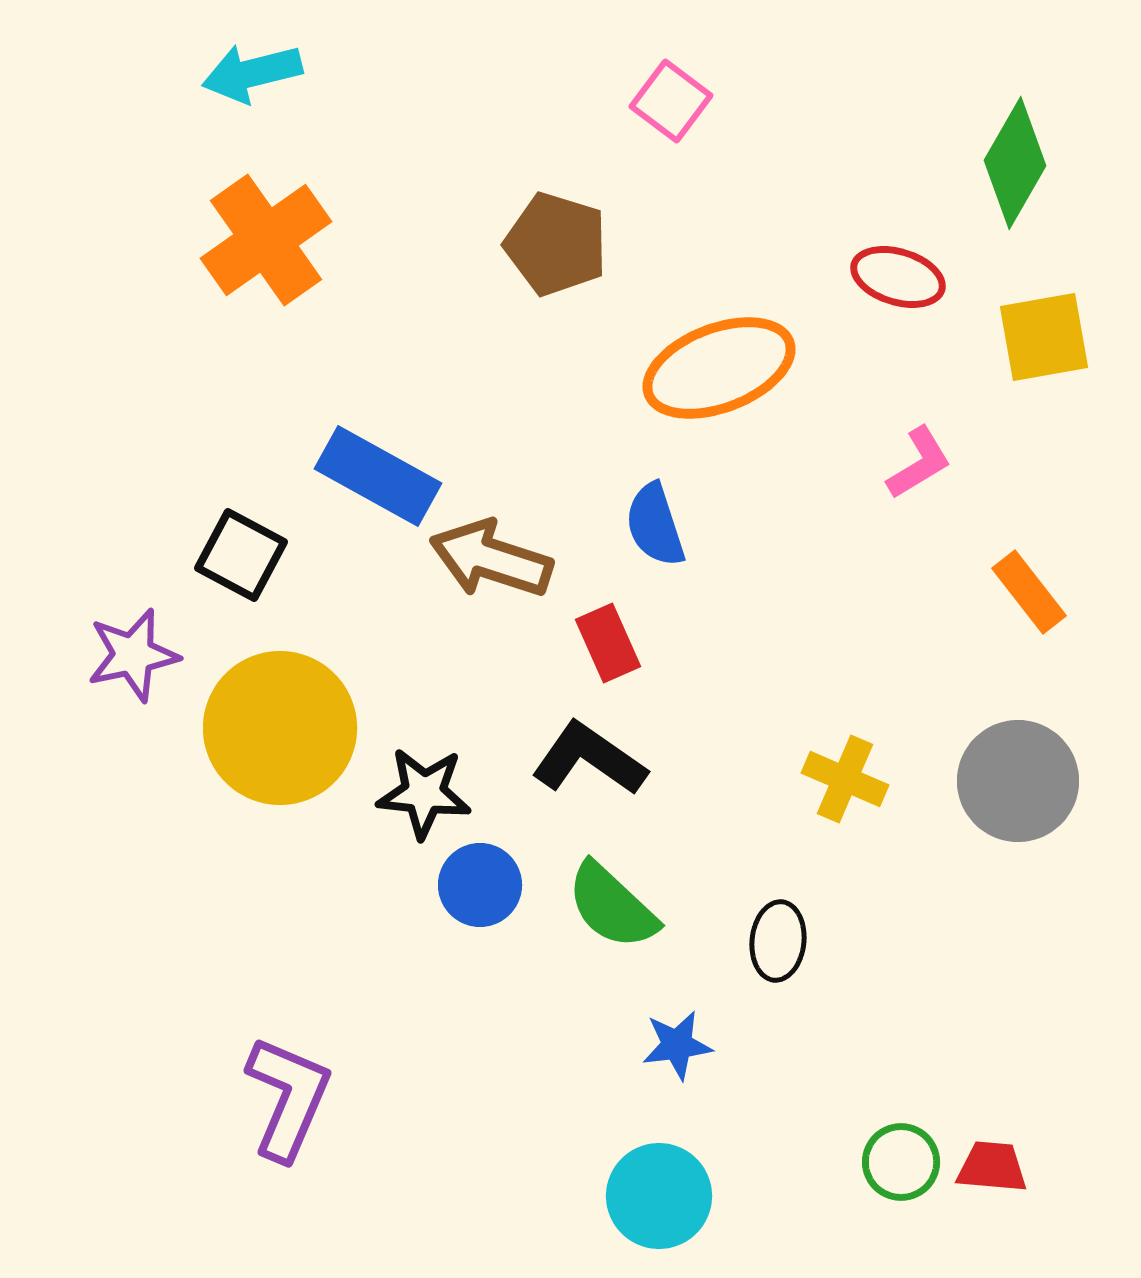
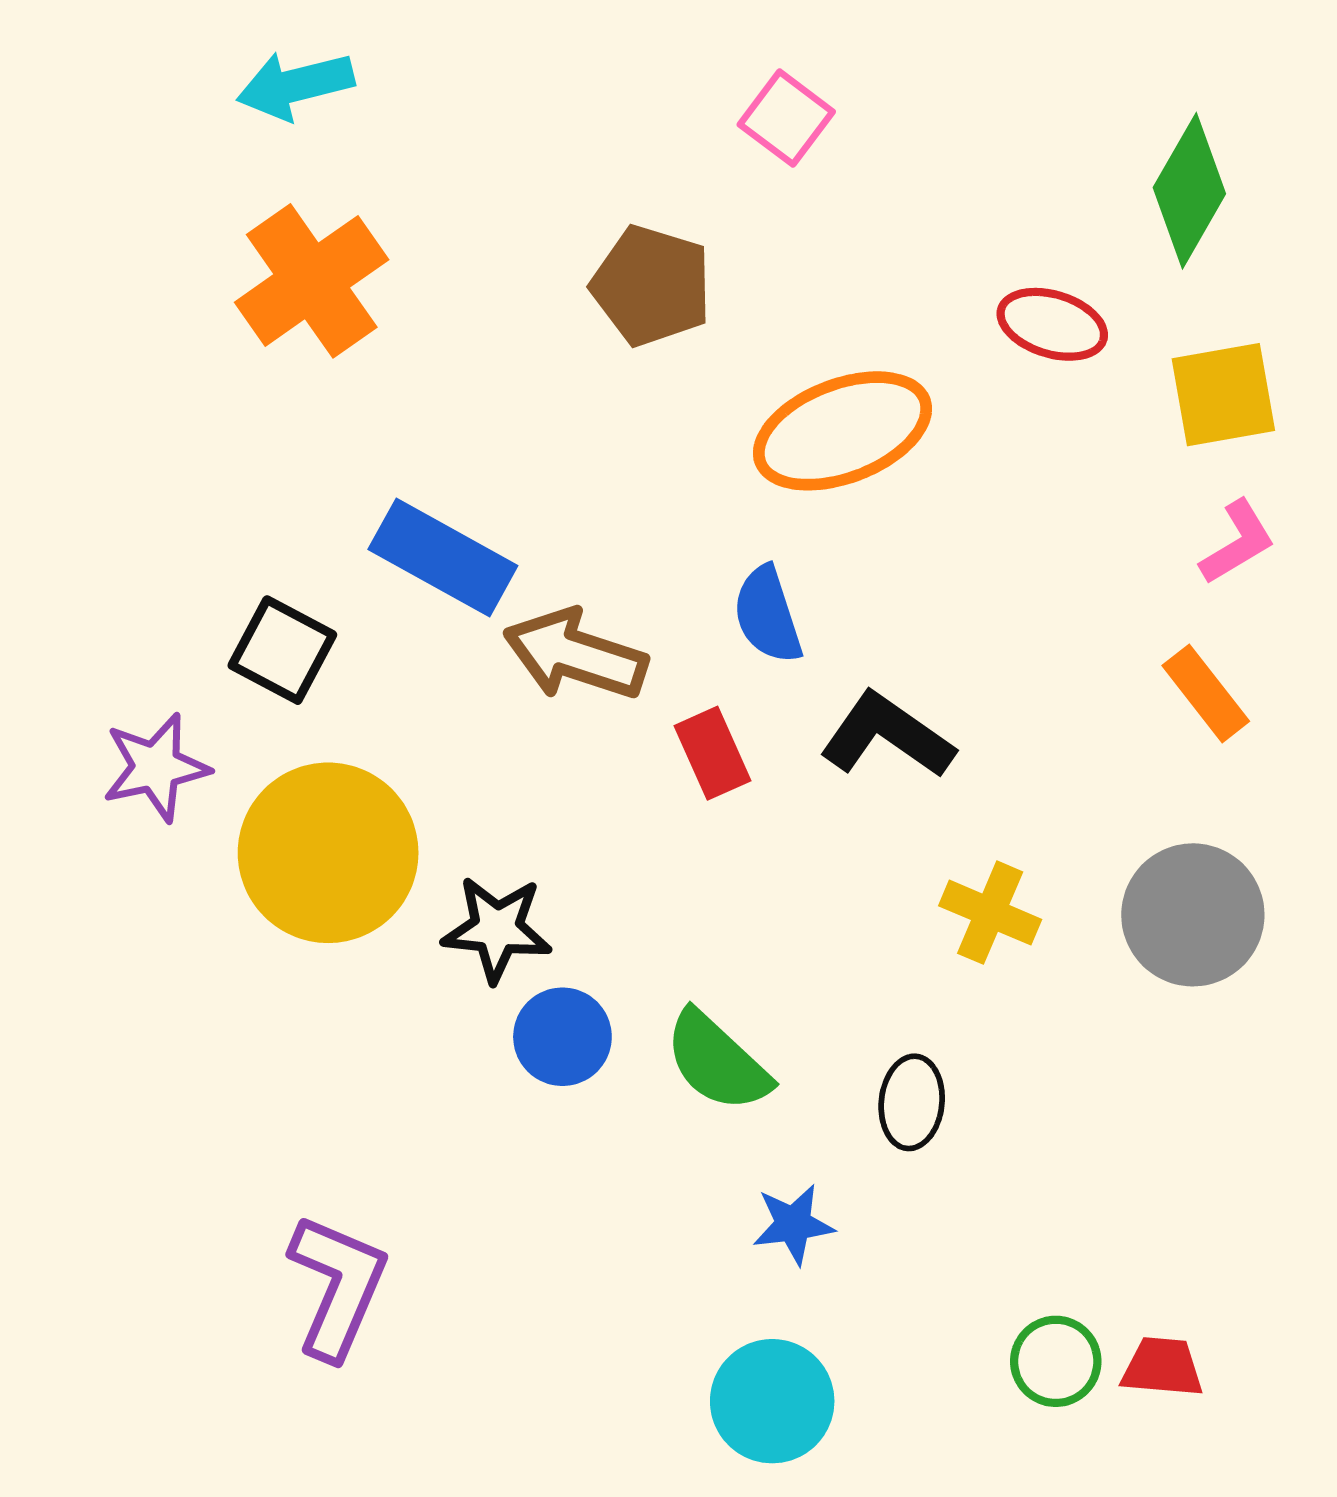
pink L-shape: (919, 463) -> (1237, 542), moved
black L-shape: (589, 759) -> (887, 736), moved

